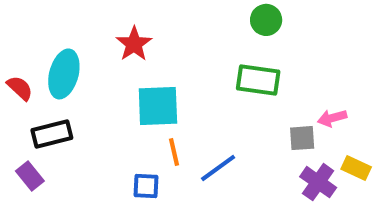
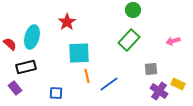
green rectangle: (258, 80) -> (129, 40), turned -55
pink arrow: (332, 118) -> (173, 41), moved
blue square: (146, 186) -> (56, 93), moved

